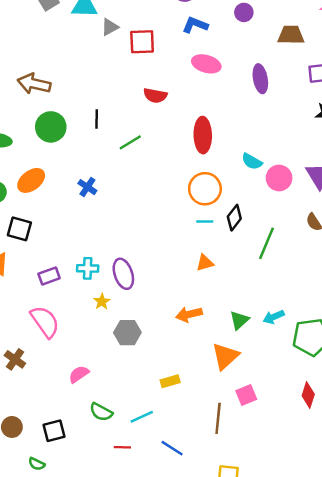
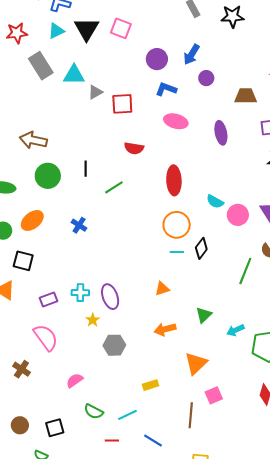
green line: (267, 243) -> (245, 271), moved
orange triangle: (205, 263) -> (162, 289), moved
green triangle: (239, 320) -> (204, 315), moved

